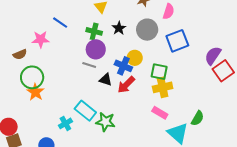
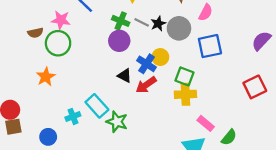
black star: (119, 28) -> (158, 24), moved
purple semicircle: (213, 56) -> (261, 41), moved
gray line: (89, 65) -> (142, 22), moved
green circle: (32, 77) -> (58, 43), moved
pink rectangle: (160, 113) -> (206, 123), moved
green semicircle: (198, 118) -> (229, 137), moved

